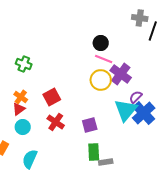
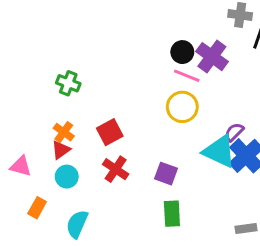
purple cross: (121, 74) -> (212, 57), moved
cyan triangle: (126, 110) -> (219, 151), turned -45
purple square: (90, 125) -> (166, 174), turned 35
gray rectangle: (106, 162) -> (246, 228), moved

